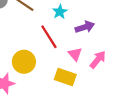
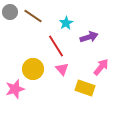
pink triangle: (75, 54) -> (62, 69), moved
yellow rectangle: (65, 77) -> (85, 88), moved

